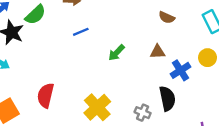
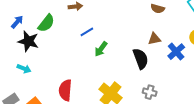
green arrow: (116, 53) -> (101, 49), moved
black semicircle: (167, 99) -> (141, 59), moved

